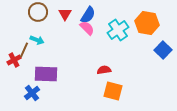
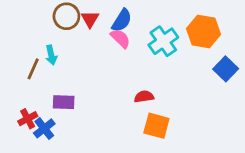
brown circle: (38, 12) -> (66, 16), moved
cyan arrow: (37, 40) -> (51, 55), turned 56
red cross: (14, 60) -> (28, 119), moved
purple rectangle: (46, 74) -> (64, 102), size x0.7

